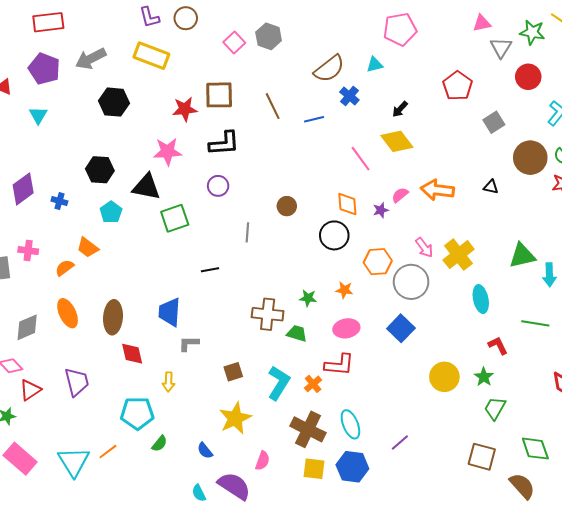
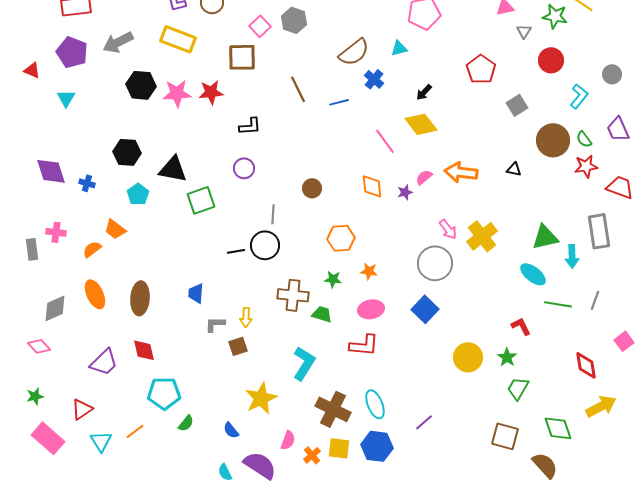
gray triangle: (501, 47) -> (524, 31), size x0.7
brown square: (219, 95) -> (242, 57), moved
black L-shape: (224, 143) -> (250, 126), size x0.7
pink star: (168, 152) -> (177, 93), moved
purple diamond: (23, 189) -> (51, 171), turned -72
black circle: (334, 235) -> (265, 245), moved
orange hexagon: (378, 262) -> (341, 238), moved
cyan ellipse: (481, 299) -> (533, 274), moved, turned -40
blue trapezoid: (170, 312) -> (196, 293), size x0.7
red diamond: (132, 354) -> (144, 350), moved
brown square: (233, 372) -> (238, 346), moved
purple trapezoid: (77, 382) -> (104, 362), turned 60
yellow arrow: (169, 382) -> (246, 317), moved
orange cross: (313, 384) -> (312, 455), moved
red triangle: (30, 390) -> (82, 409), moved
cyan triangle: (74, 462) -> (101, 441), size x0.7

